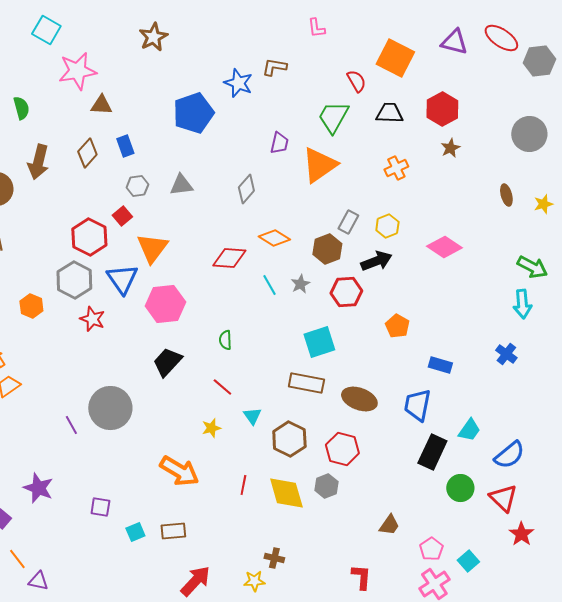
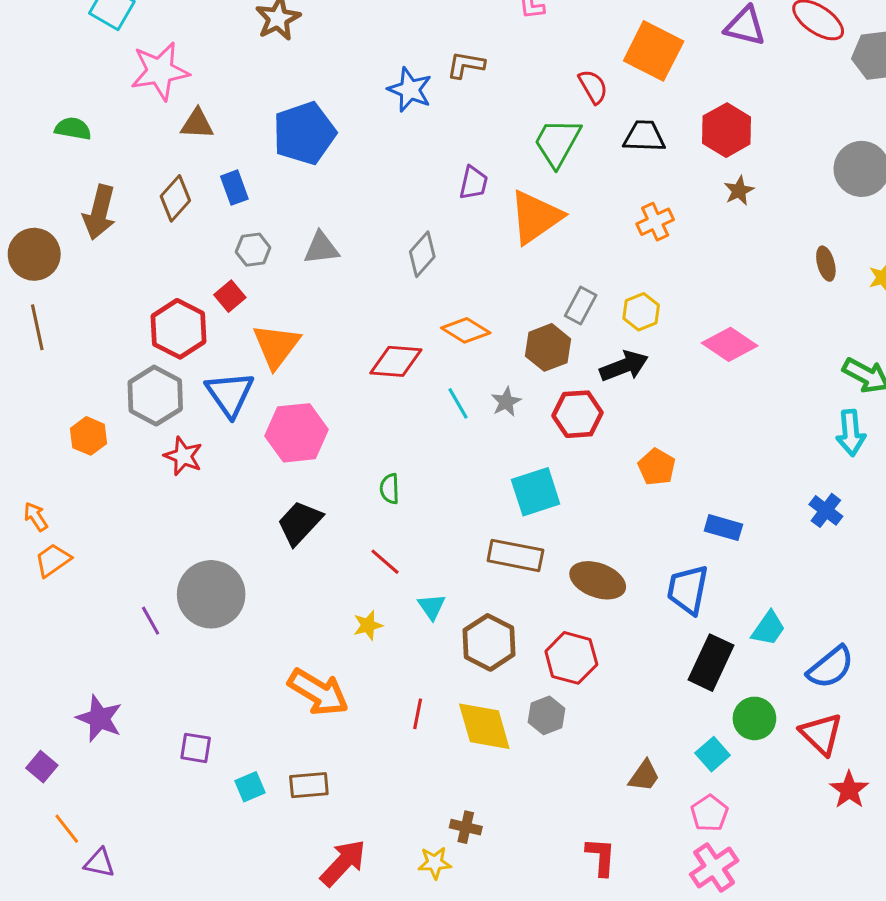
green semicircle: (21, 108) -> (73, 129), turned -65
blue pentagon: (193, 113) -> (304, 133), moved
cyan square: (468, 561) -> (713, 754), moved

